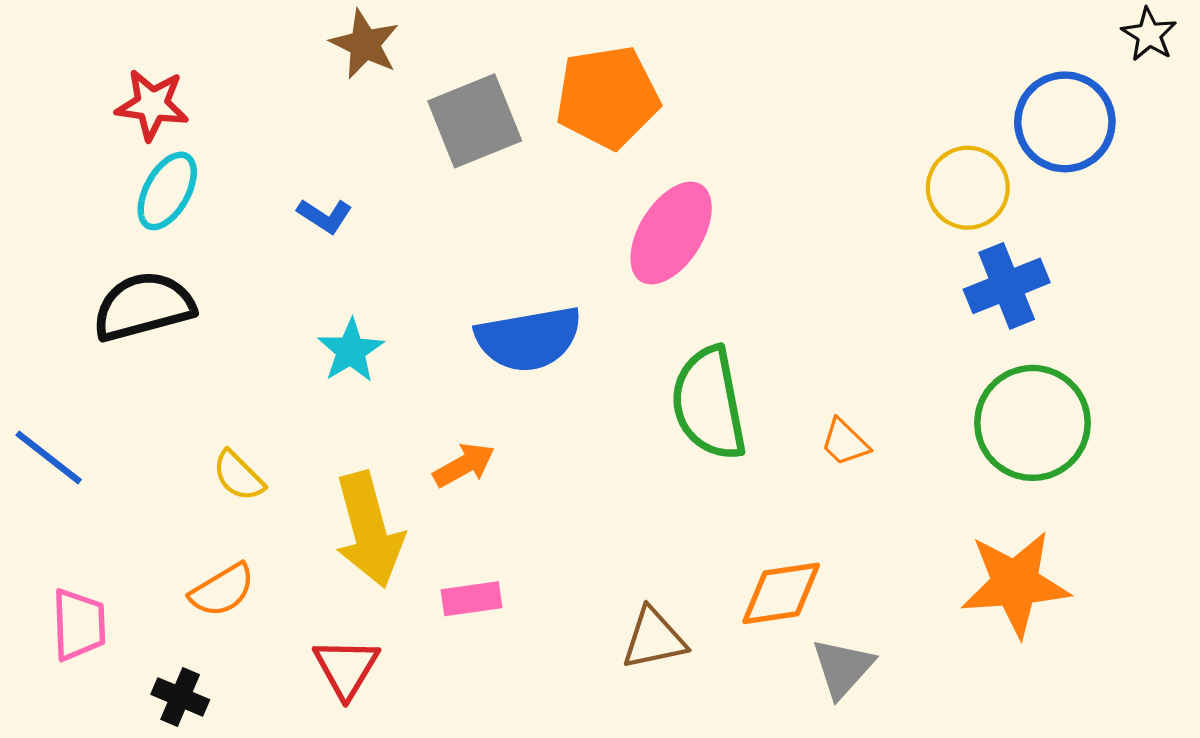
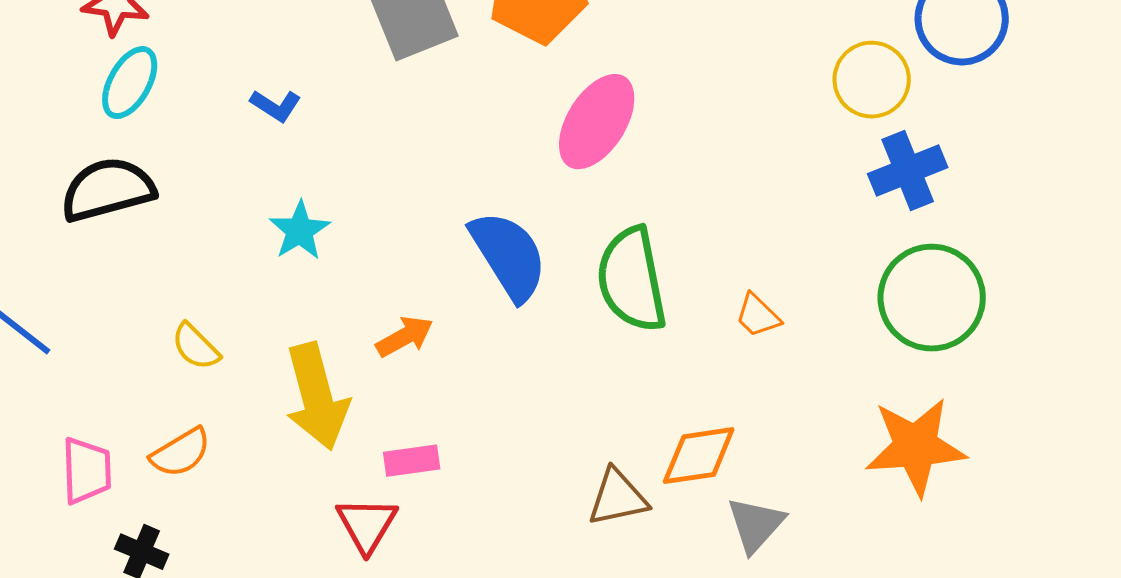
blue semicircle: (529, 339) -> (509, 256), moved, turned -112
pink trapezoid: (79, 625) -> (87, 471), moved
brown triangle: (654, 639) -> (618, 498), moved
red triangle: (346, 668) -> (367, 525), moved

